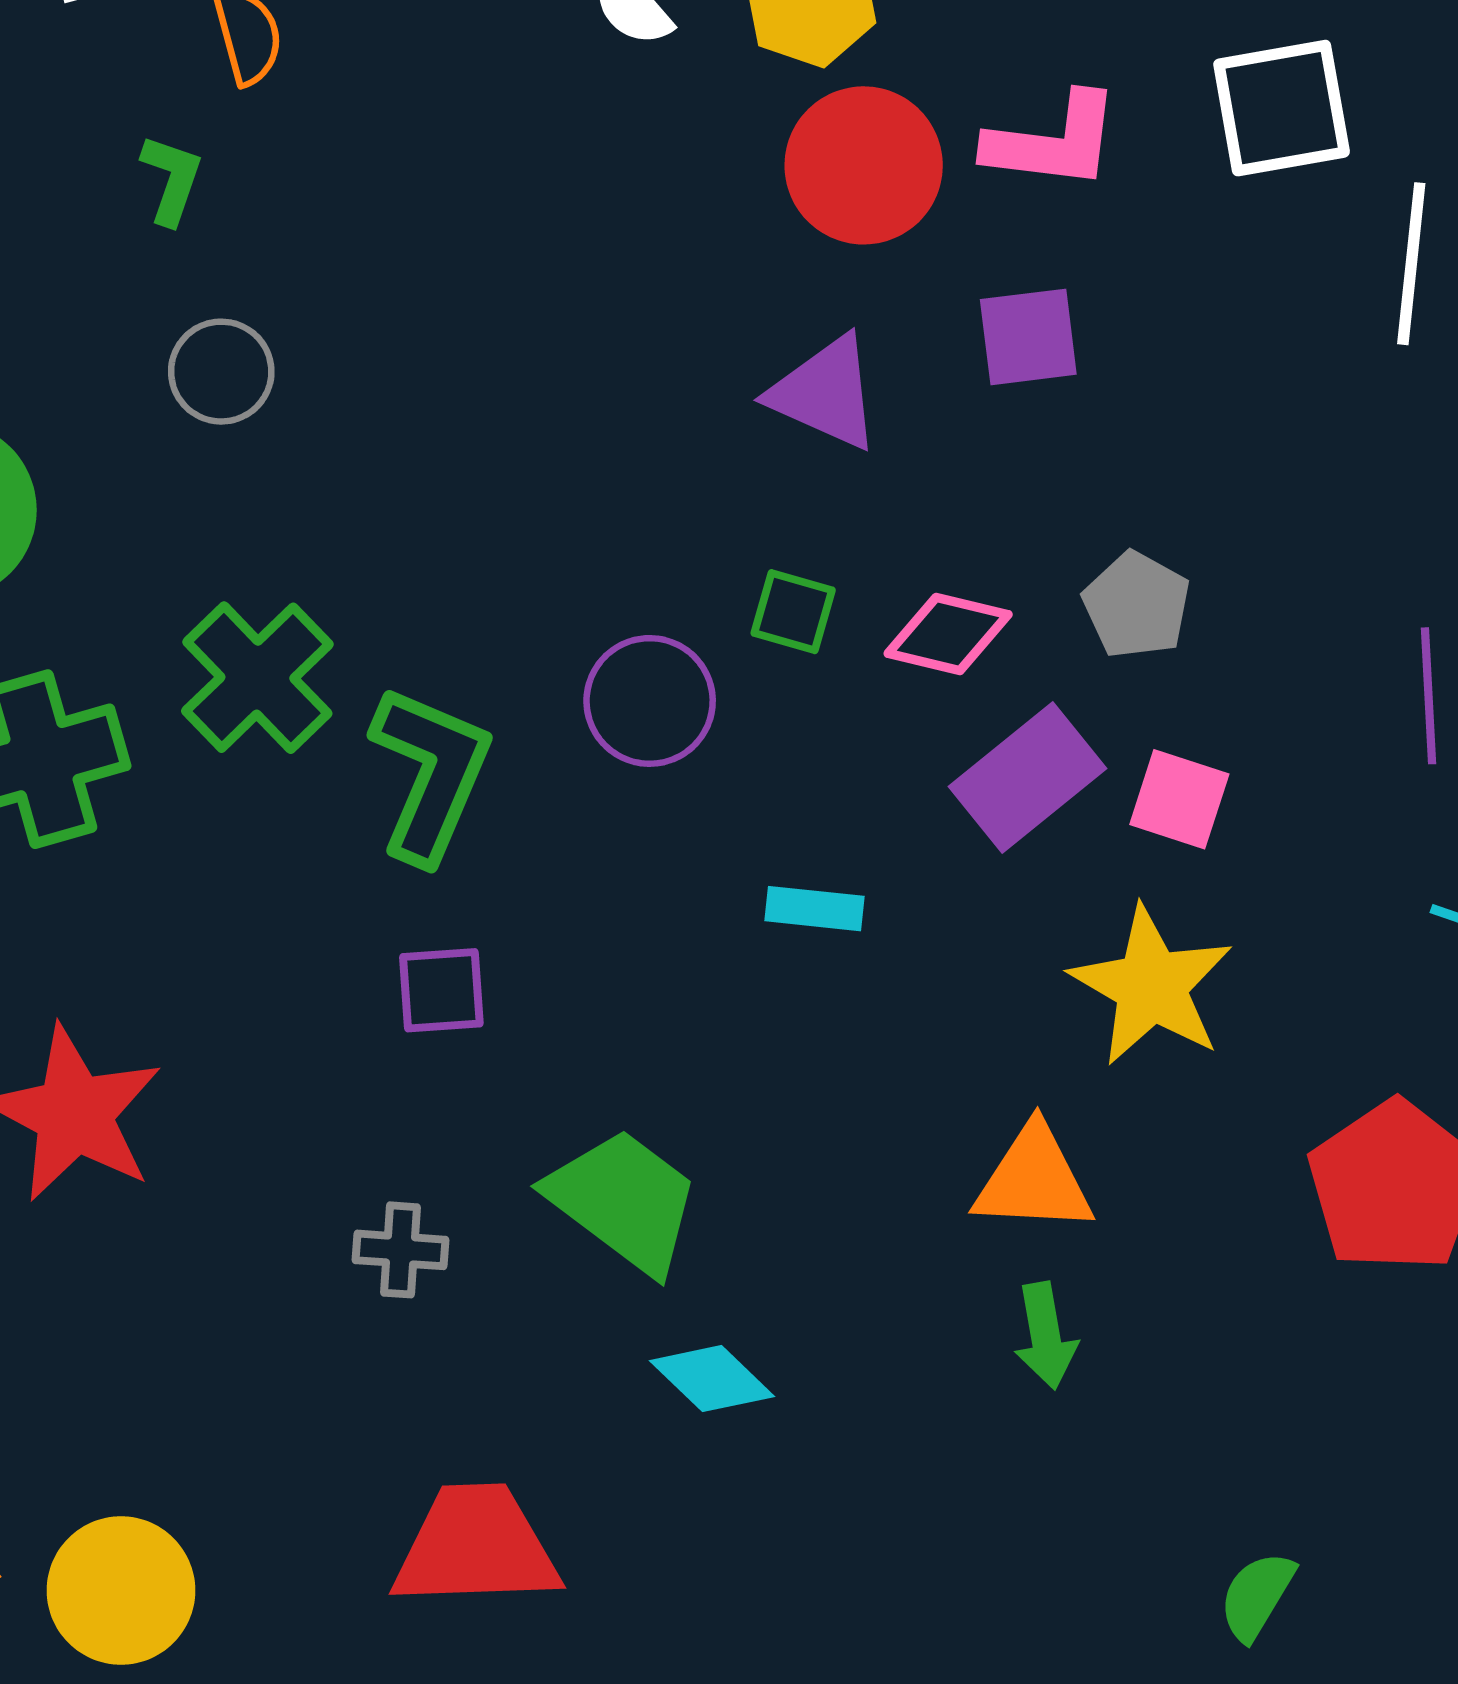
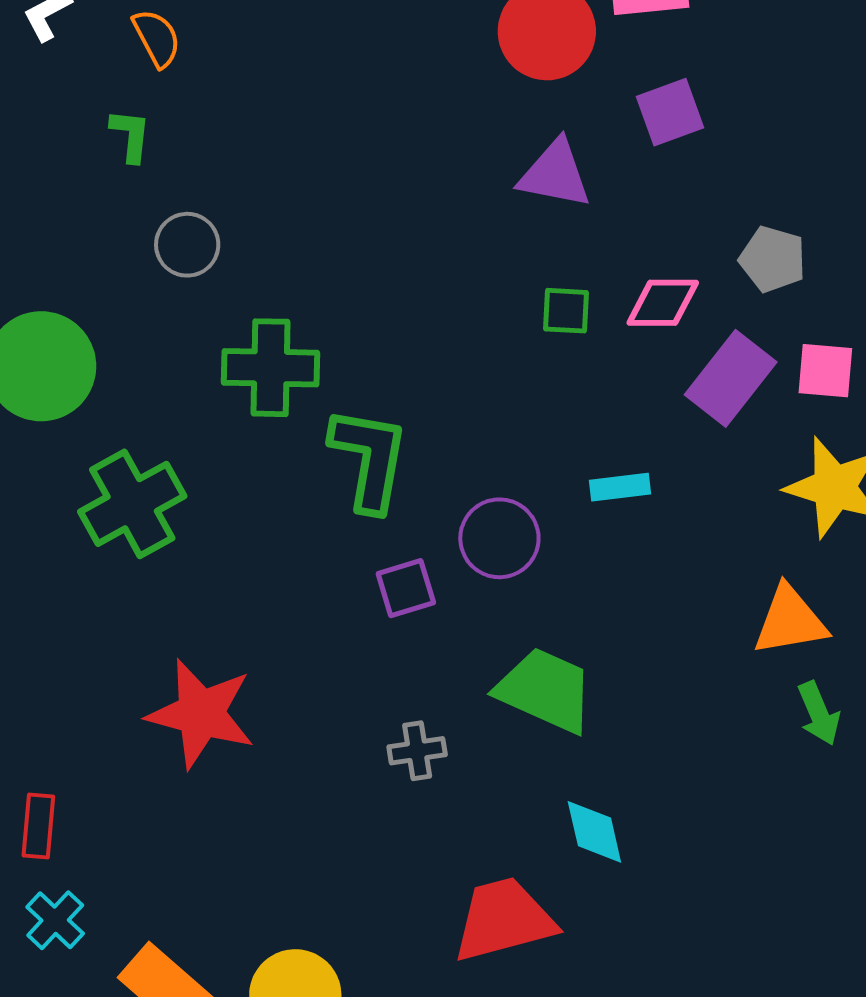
green cross: (257, 678) -> (271, 368), moved, turned -32
purple circle: (650, 701) -> (499, 538), moved
cyan diamond: (712, 1379) -> (594, 832), moved, turned 46

